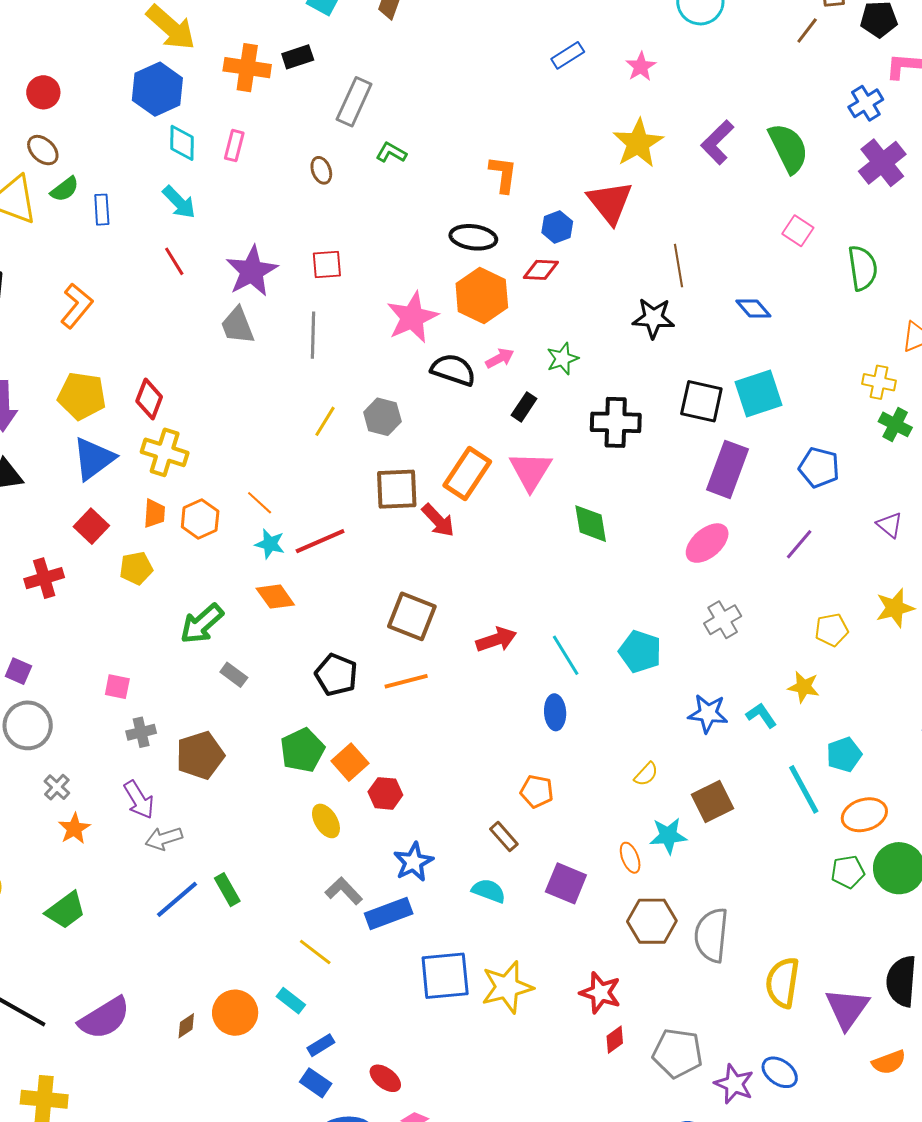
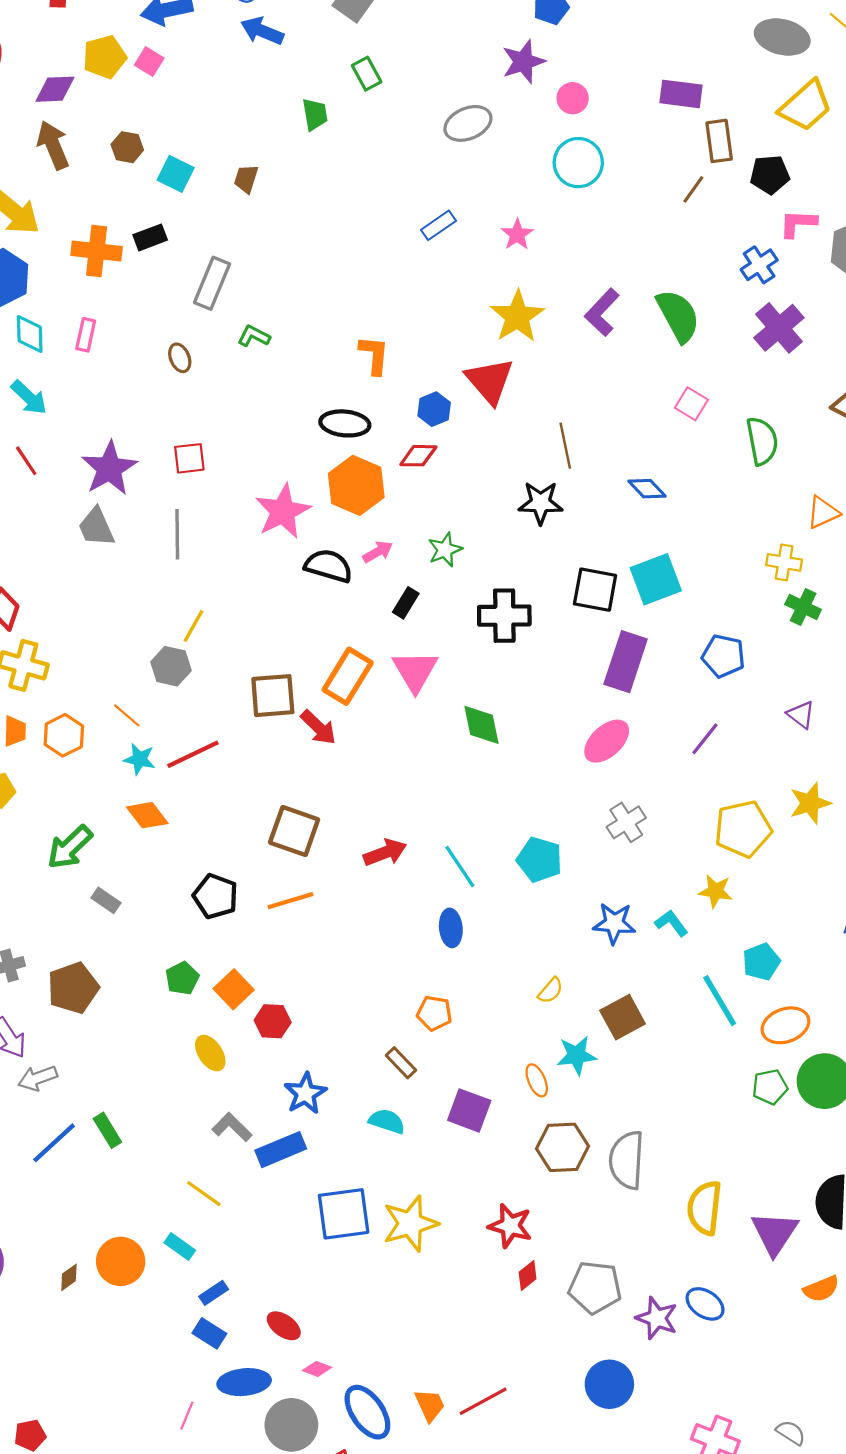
gray hexagon: (382, 417) -> (171, 666), moved
yellow pentagon: (831, 630) -> (743, 829), size x1.6
green pentagon: (302, 750) -> (182, 978), size x0.7

